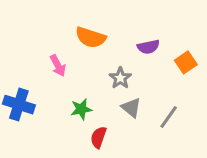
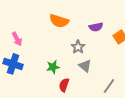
pink arrow: (58, 66) -> (17, 39), moved
gray line: (169, 117) -> (109, 86), moved

